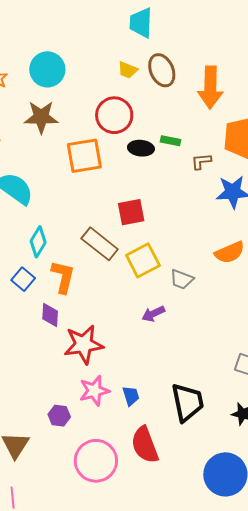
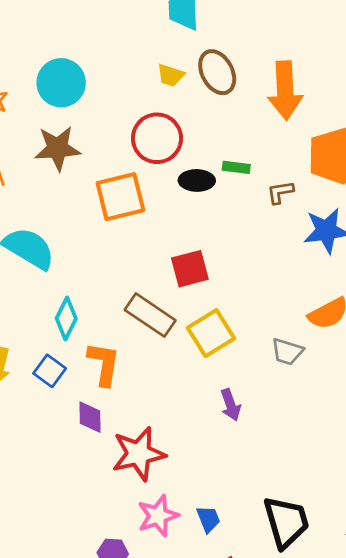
gray trapezoid: (182, 279) -> (287, 352), moved
purple arrow: (153, 314) -> (231, 405), turned -80

